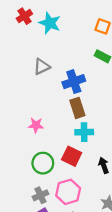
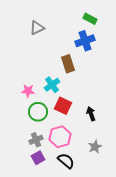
blue cross: (74, 82) -> (85, 41), moved
pink star: (36, 125) -> (28, 91), moved
cyan cross: (84, 132) -> (52, 85), moved, turned -35

